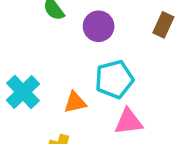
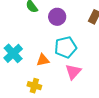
pink triangle: (129, 122) -> (73, 72), turned -42

